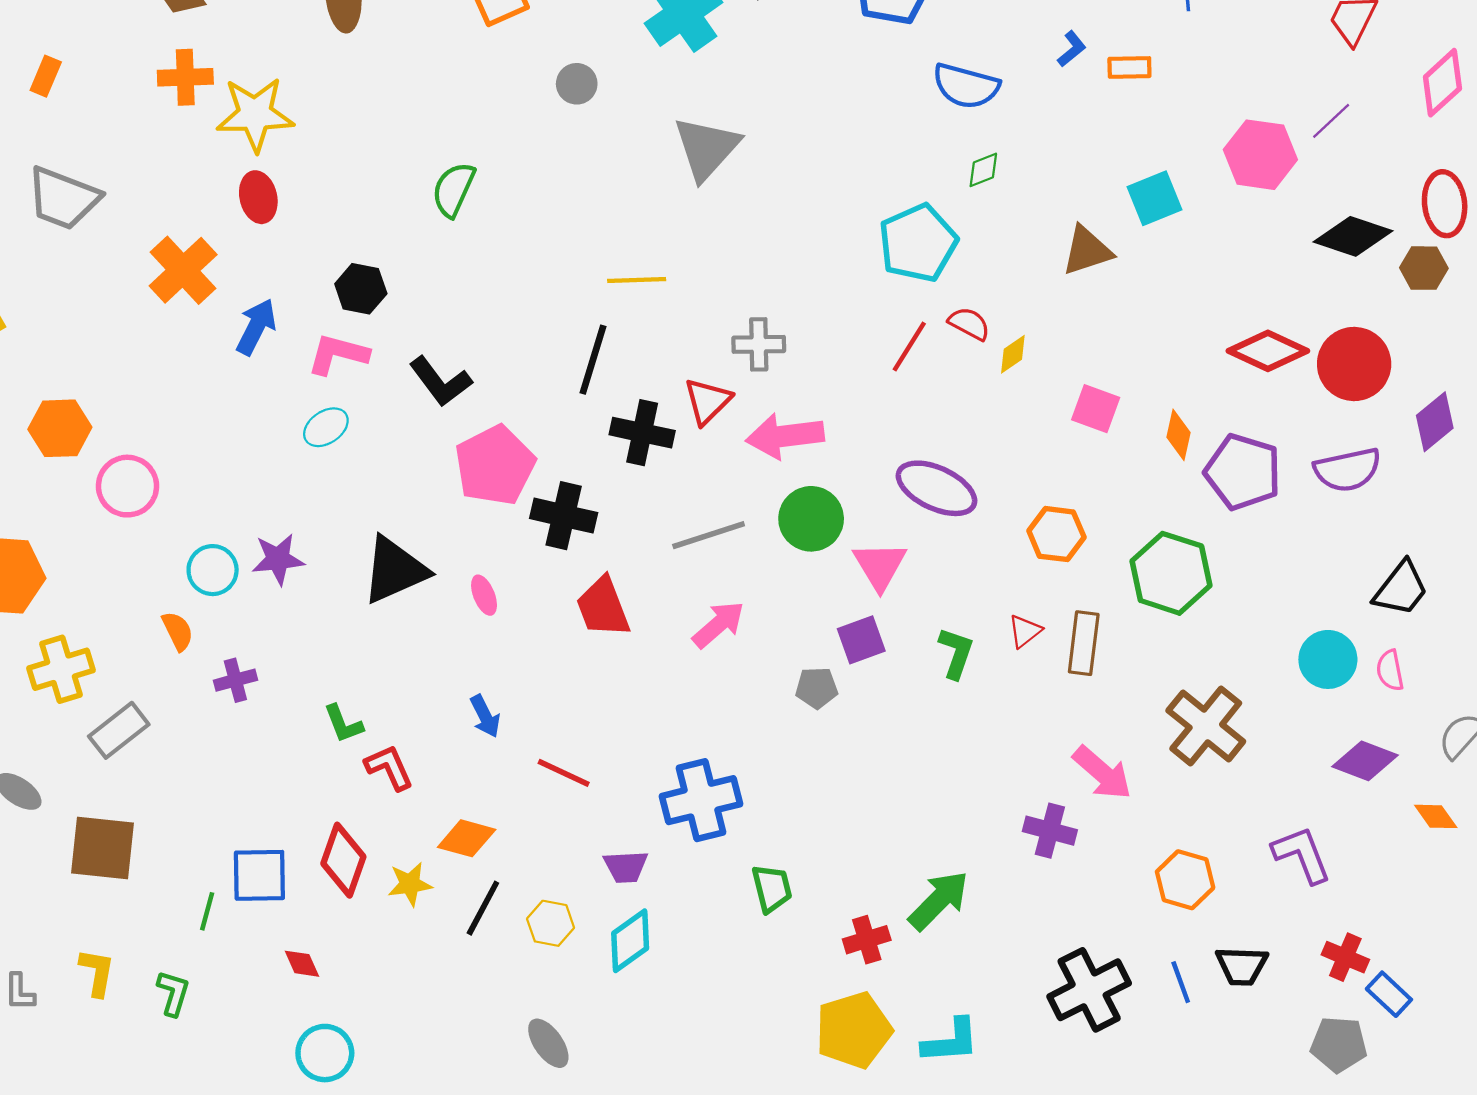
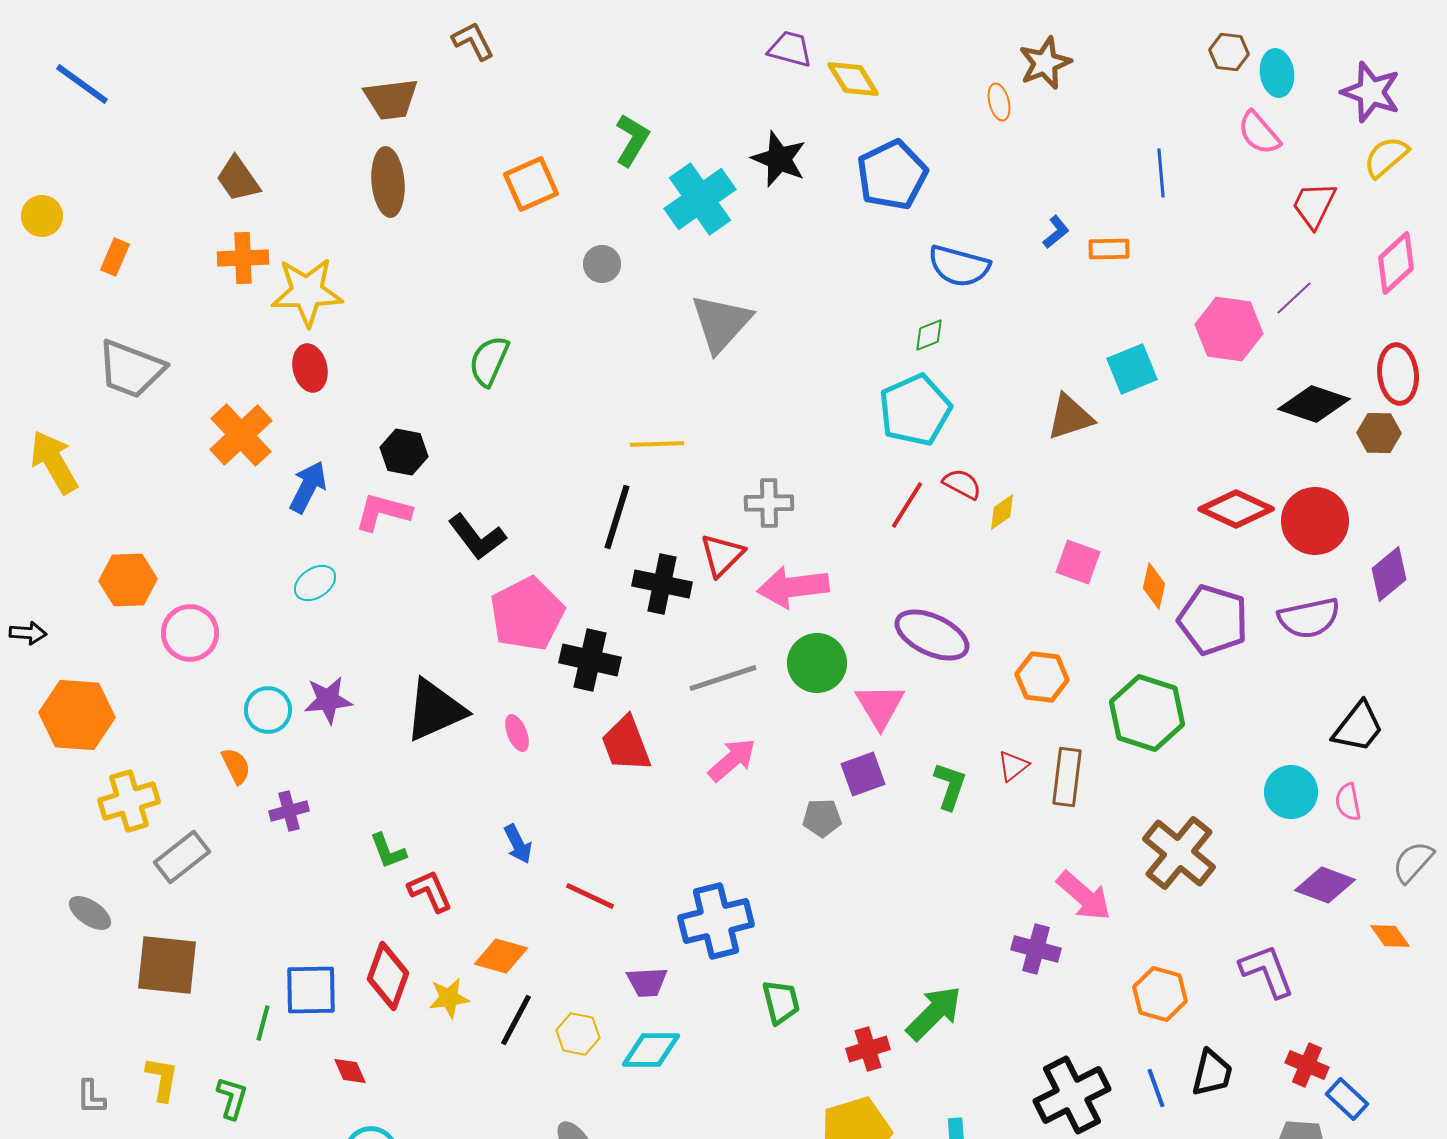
green diamond: (983, 170) -> (929, 335), moved
cyan ellipse: (326, 427) -> (315, 583), moved
cyan diamond: (630, 941) -> (651, 1050), turned 36
black trapezoid: (1242, 966) -> (1212, 1073), turned -78

